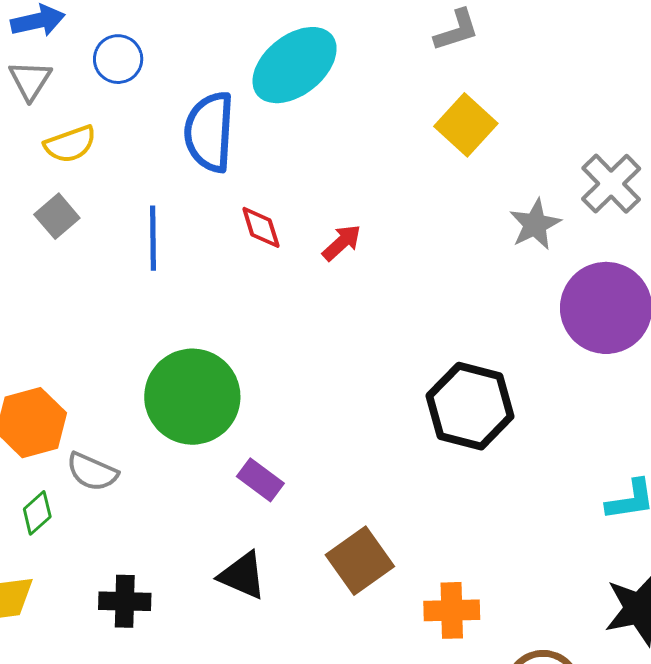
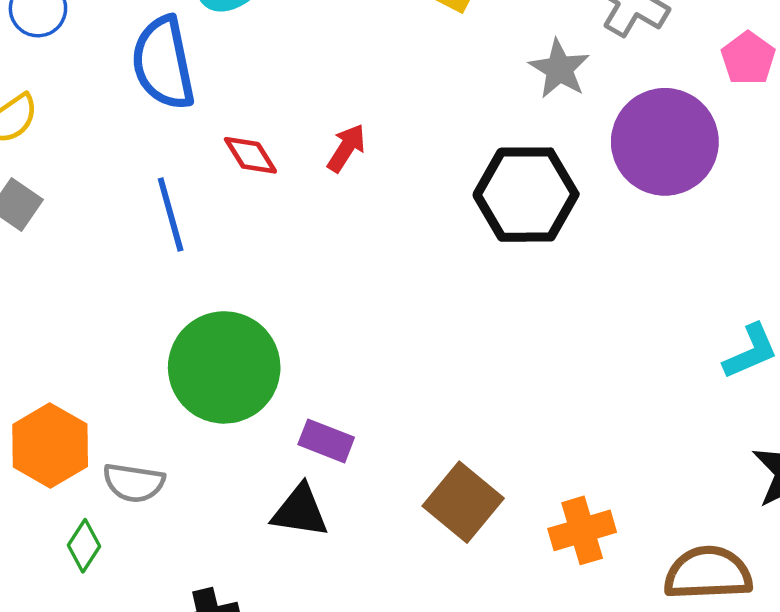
blue line: (153, 238) -> (171, 215), moved
black hexagon: (470, 406) -> (526, 195), moved
black triangle: (242, 575) -> (300, 511), moved

